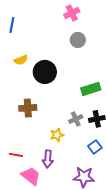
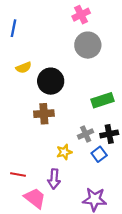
gray circle: (78, 40) -> (88, 45), size x1.5
brown cross: (28, 108) -> (44, 114), moved
blue square: (95, 147) -> (99, 154), moved

